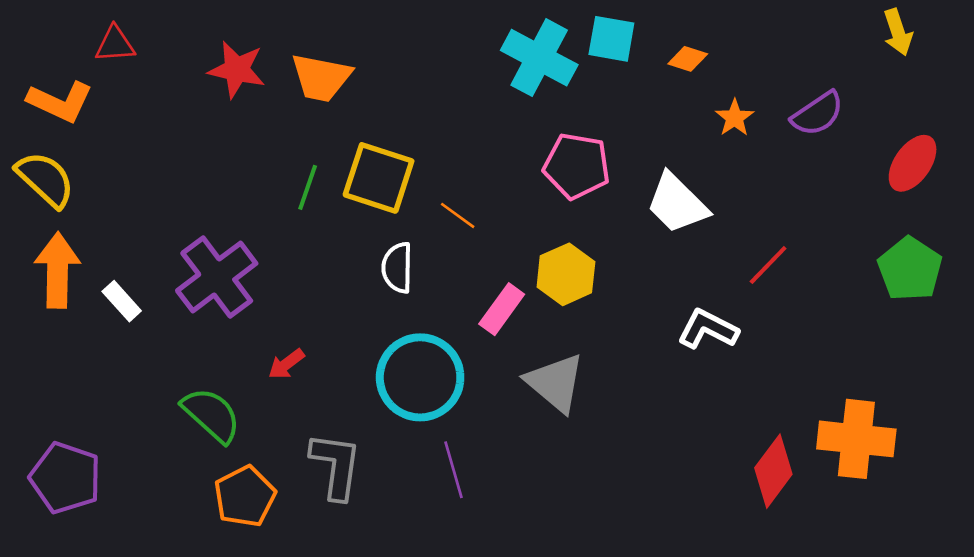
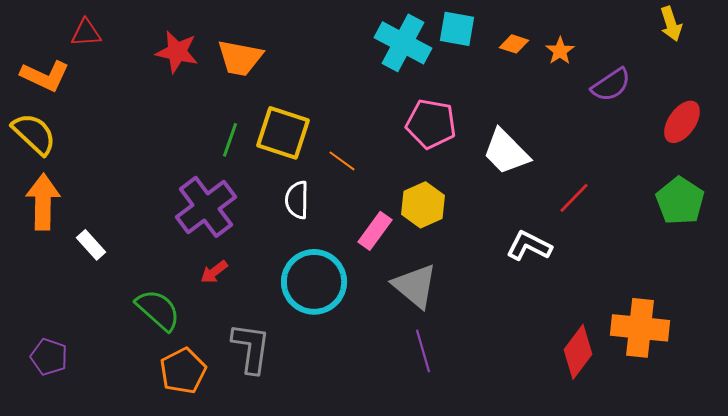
orange star: (735, 118) -> (560, 51), moved
purple cross: (217, 277) -> (206, 207), moved
white rectangle: (122, 301) -> (91, 245), moved
purple line: (454, 470) -> (423, 351), moved
purple pentagon: (65, 478) -> (49, 357), size x0.7

